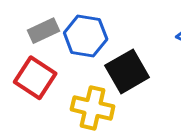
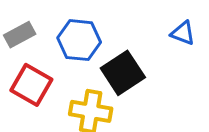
gray rectangle: (43, 31) -> (20, 35), moved

